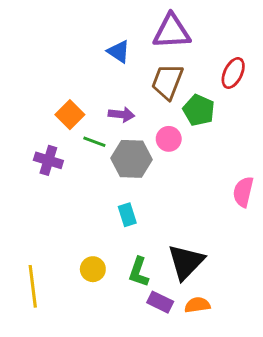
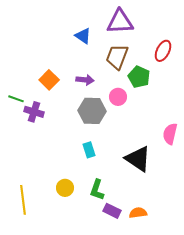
green line: (94, 142) -> (16, 99), moved
black triangle: (186, 262) -> (138, 159), moved, turned -40

